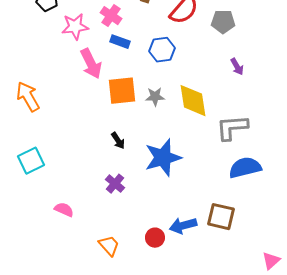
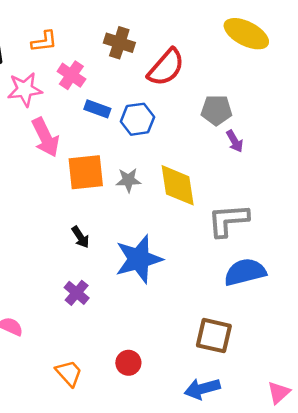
gray pentagon: (223, 22) -> (217, 110), moved
blue rectangle: (120, 42) -> (97, 109), moved
blue arrow: (183, 226) -> (202, 389), moved

